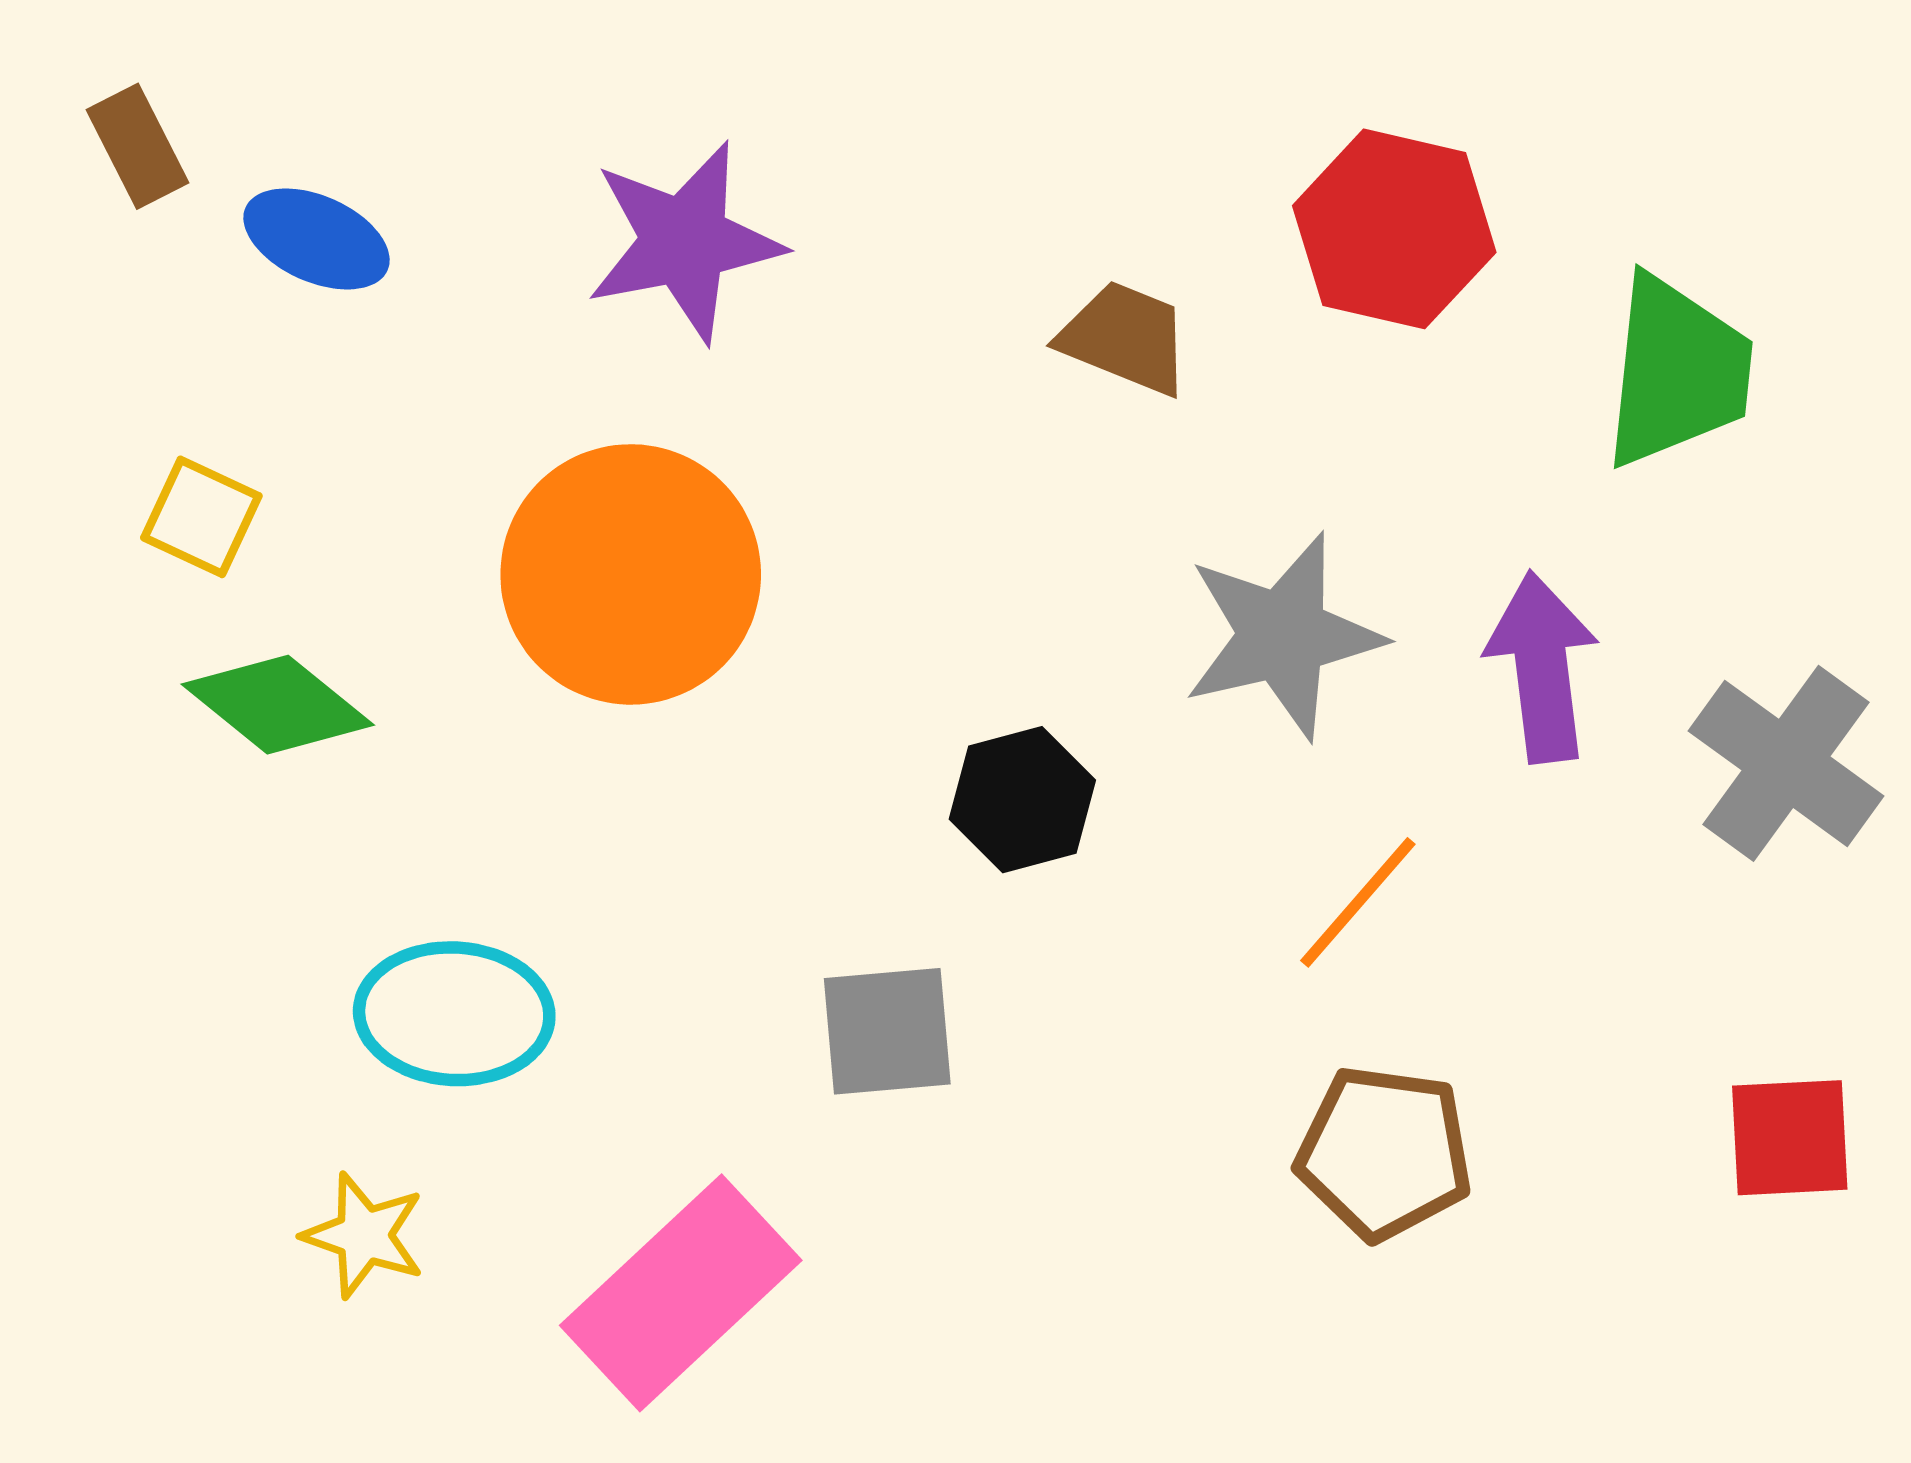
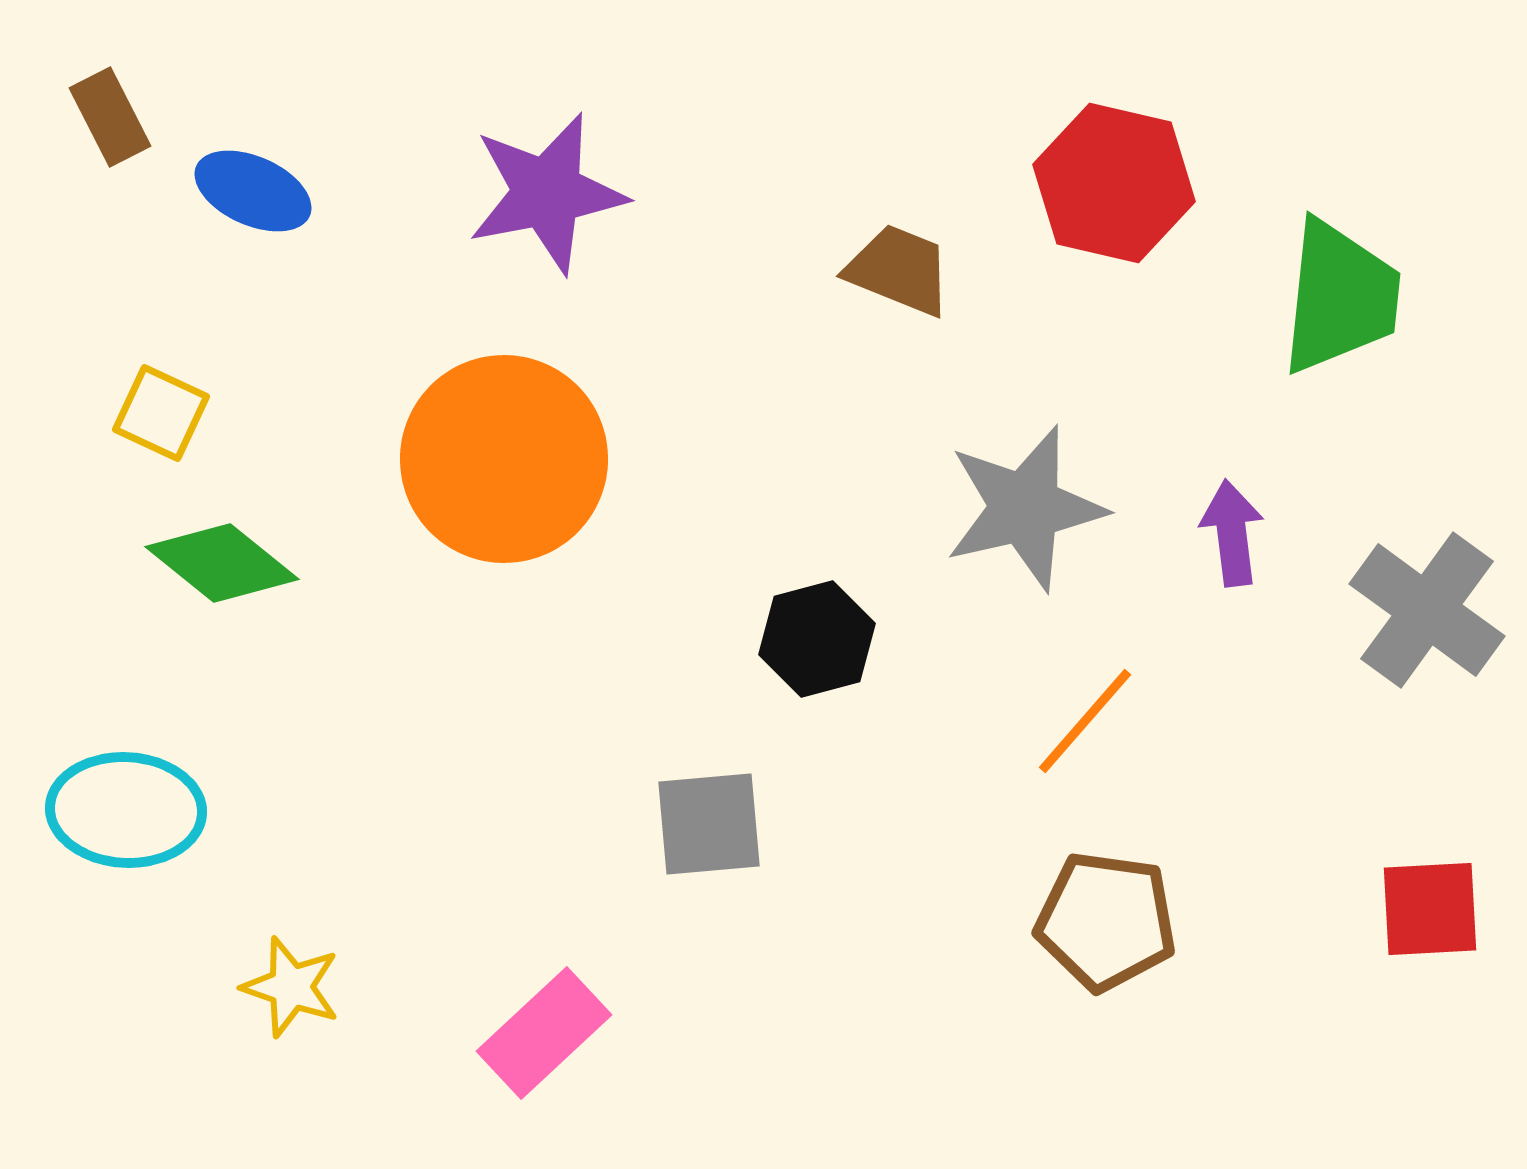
purple arrow: (1542, 667) -> (1232, 533), size x0.7
cyan ellipse: (454, 1014) -> (126, 810), moved
pink rectangle: (681, 1293) -> (544, 1033), size x0.7

